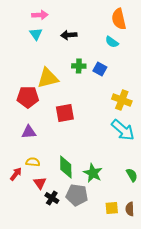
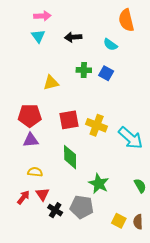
cyan semicircle: (112, 42) -> (110, 45), moved
yellow triangle: (48, 78) -> (51, 83), size x0.7
red pentagon: (28, 97) -> (30, 116), moved
yellow cross: (122, 100) -> (97, 125), moved
green diamond: (66, 167) -> (70, 157), moved
red arrow: (16, 174) -> (23, 197), moved
yellow square: (112, 208) -> (119, 221), turned 32

